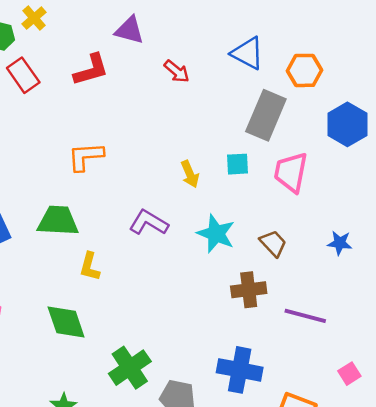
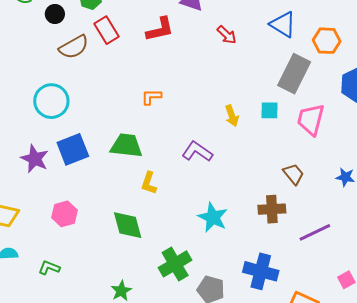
orange L-shape: (86, 157) -> (151, 97), size x0.7
cyan star: (216, 234) -> (213, 217), moved
purple line: (305, 316) -> (315, 232), turned -44

